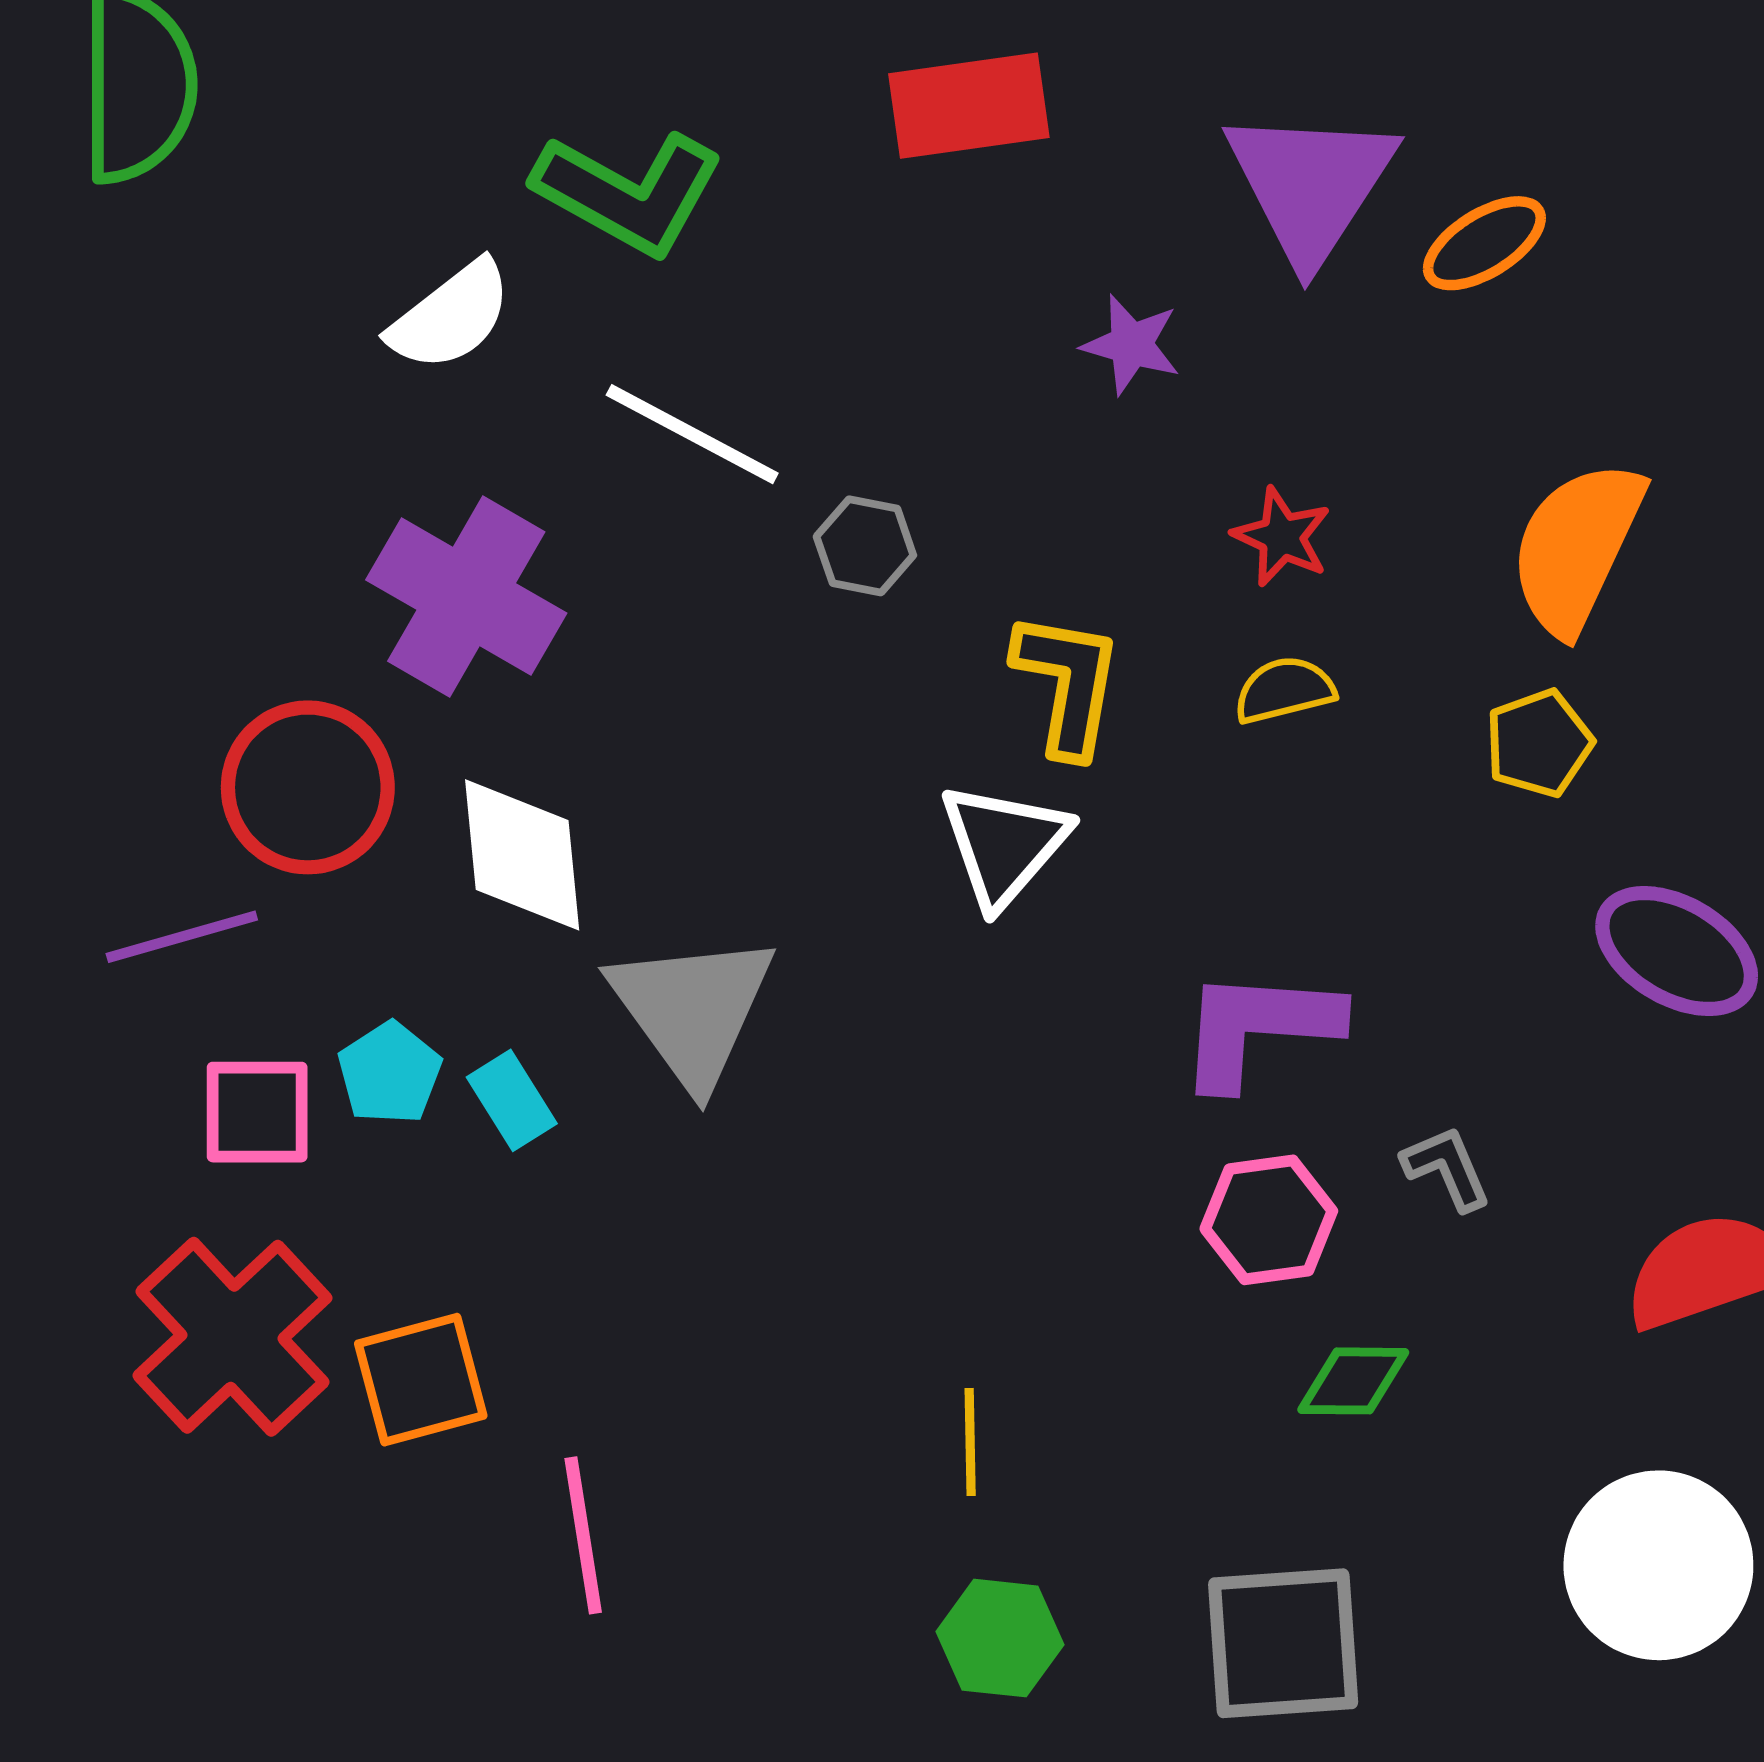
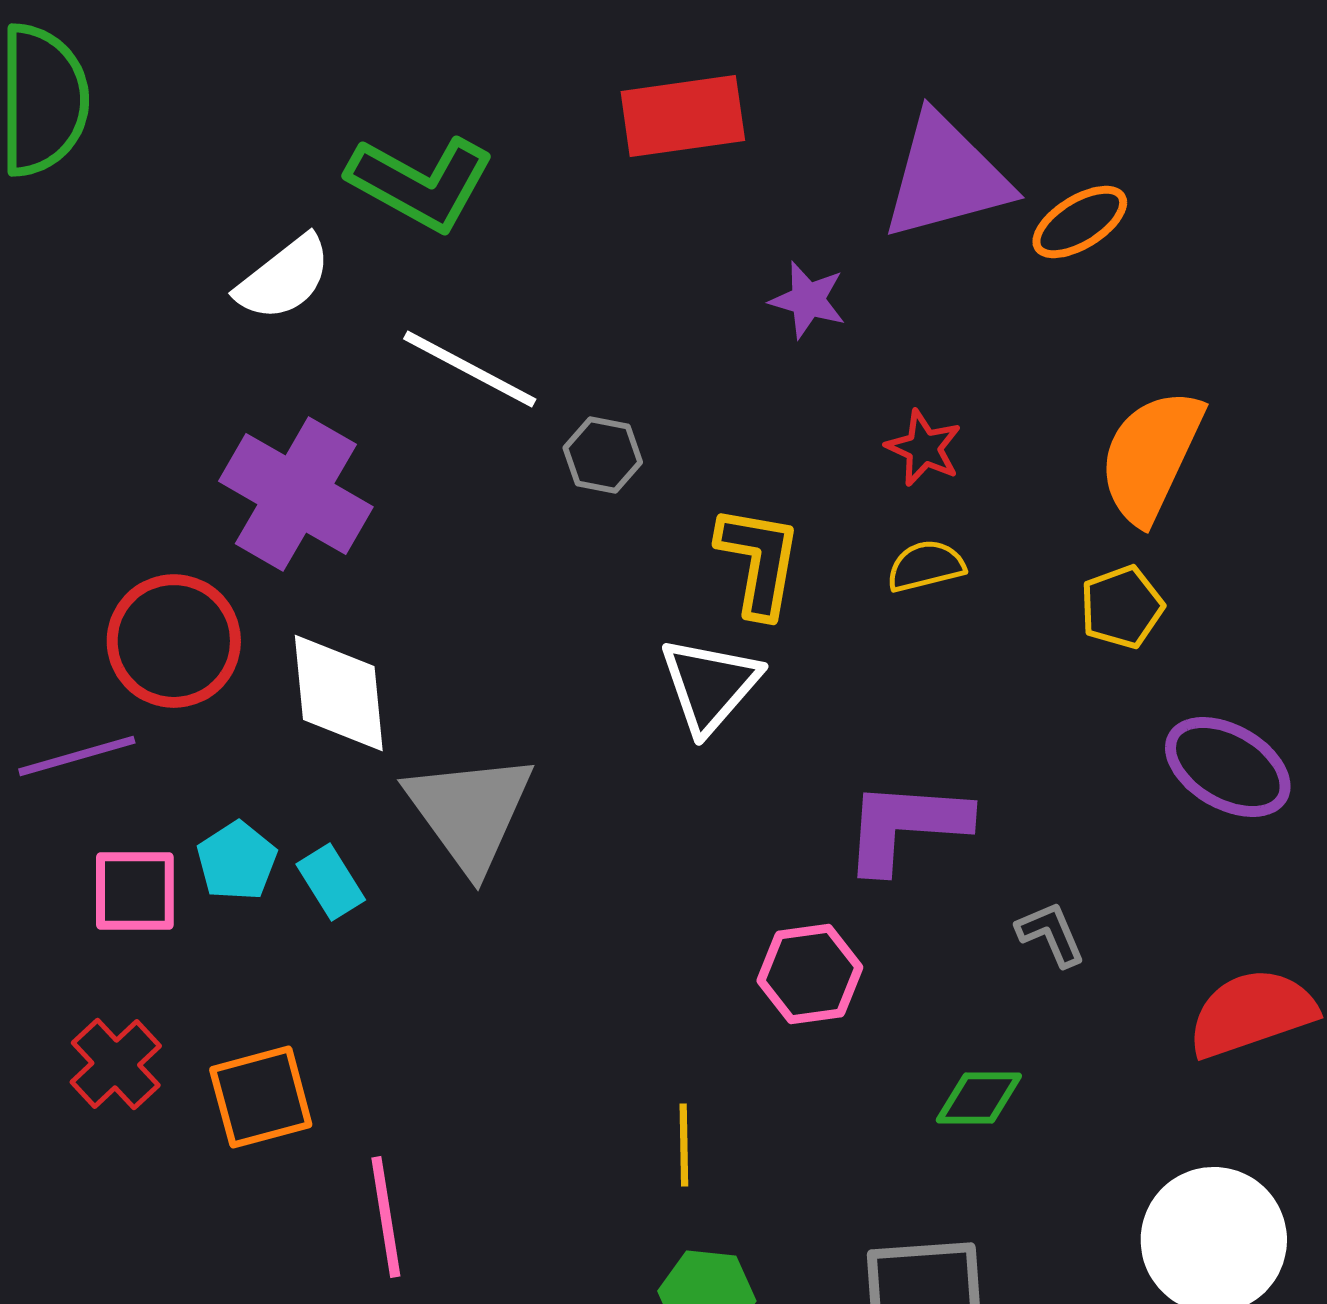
purple triangle: (1310, 185) -> (946, 177), turned 42
pink hexagon: (1269, 1220) -> (810, 974), moved
red cross: (232, 1337) -> (116, 1064), size x0.6

